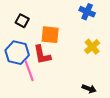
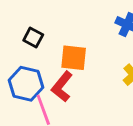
red L-shape: (42, 55) -> (62, 87), turned 50

